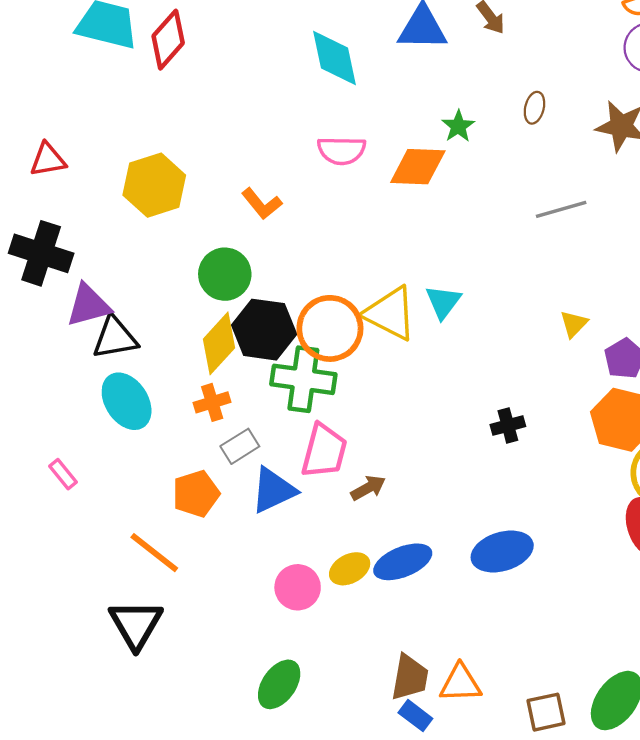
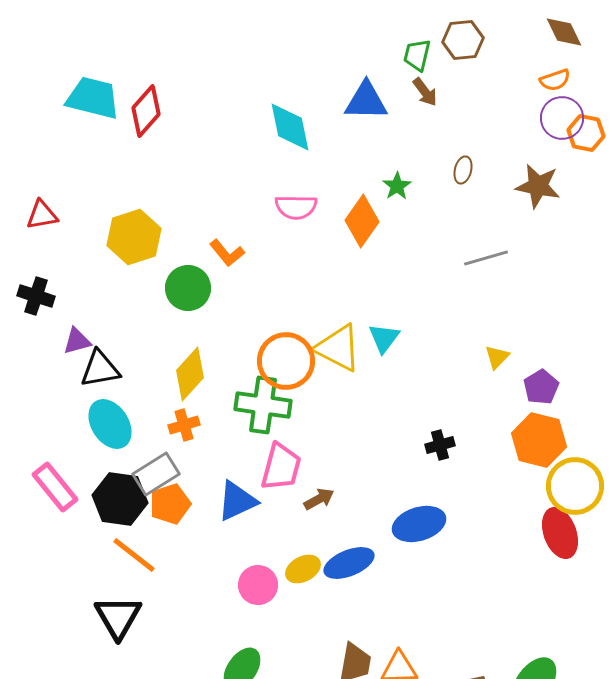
orange diamond: (418, 167) -> (362, 221), turned -57
black cross: (41, 253) -> (36, 296), size x0.7
green circle: (225, 274) -> (188, 288), moved
purple triangle: (88, 305) -> (77, 341), size x0.7
black hexagon: (264, 330) -> (120, 499), moved
gray rectangle: (240, 446) -> (156, 474), moved, size x1.4
pink rectangle: (63, 474) -> (55, 487), size x1.8
blue ellipse: (502, 551) -> (419, 524), moved

